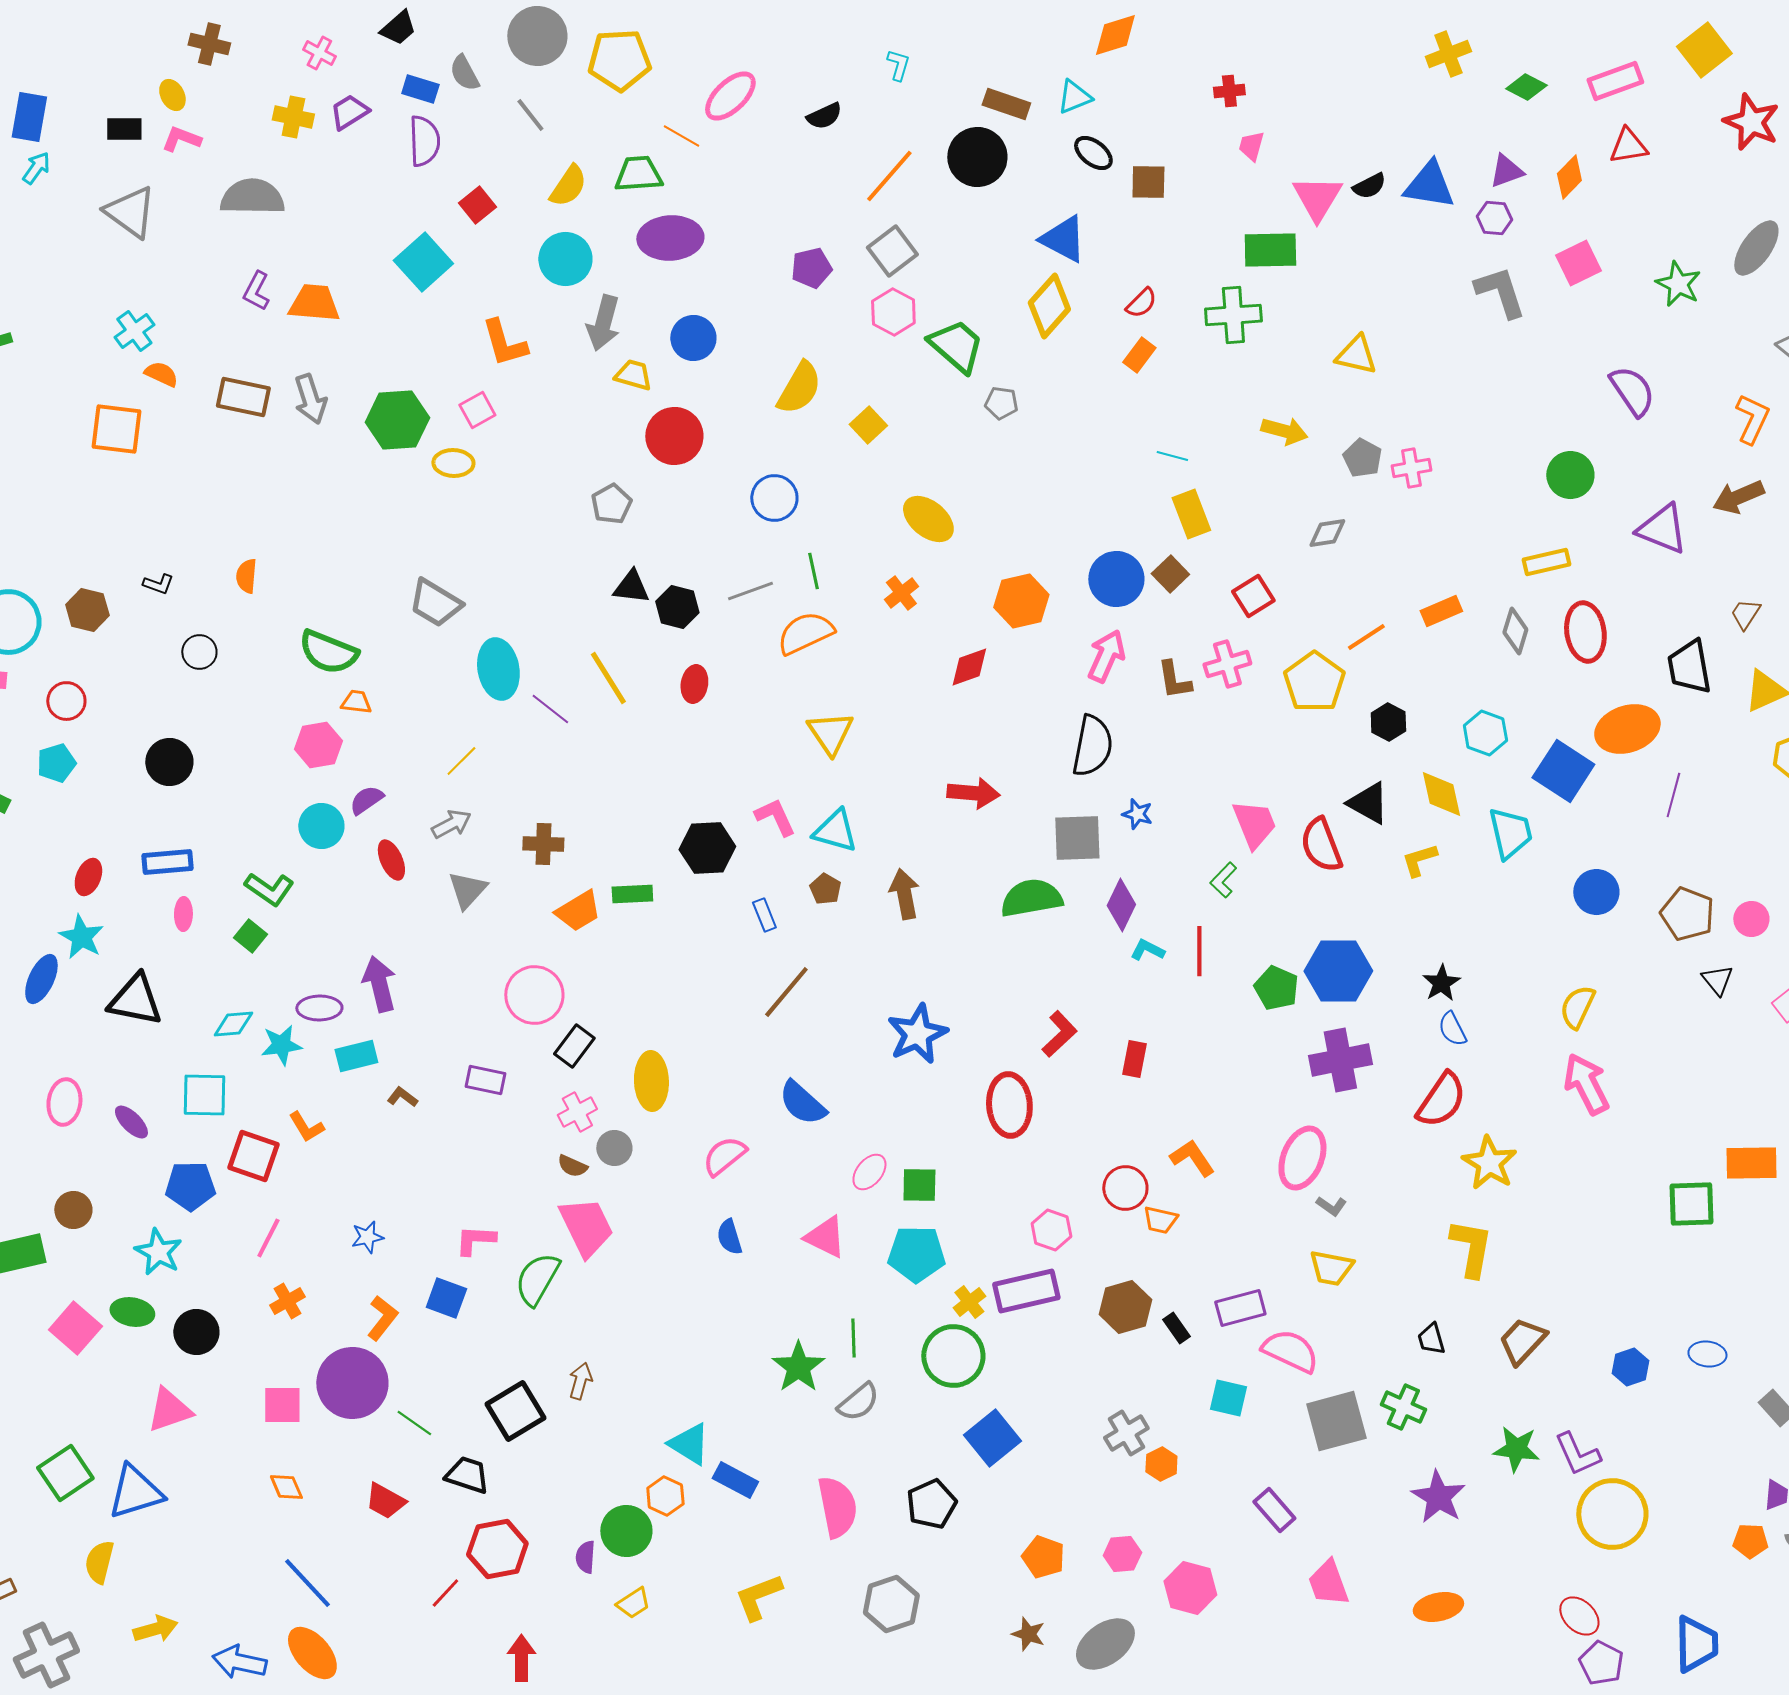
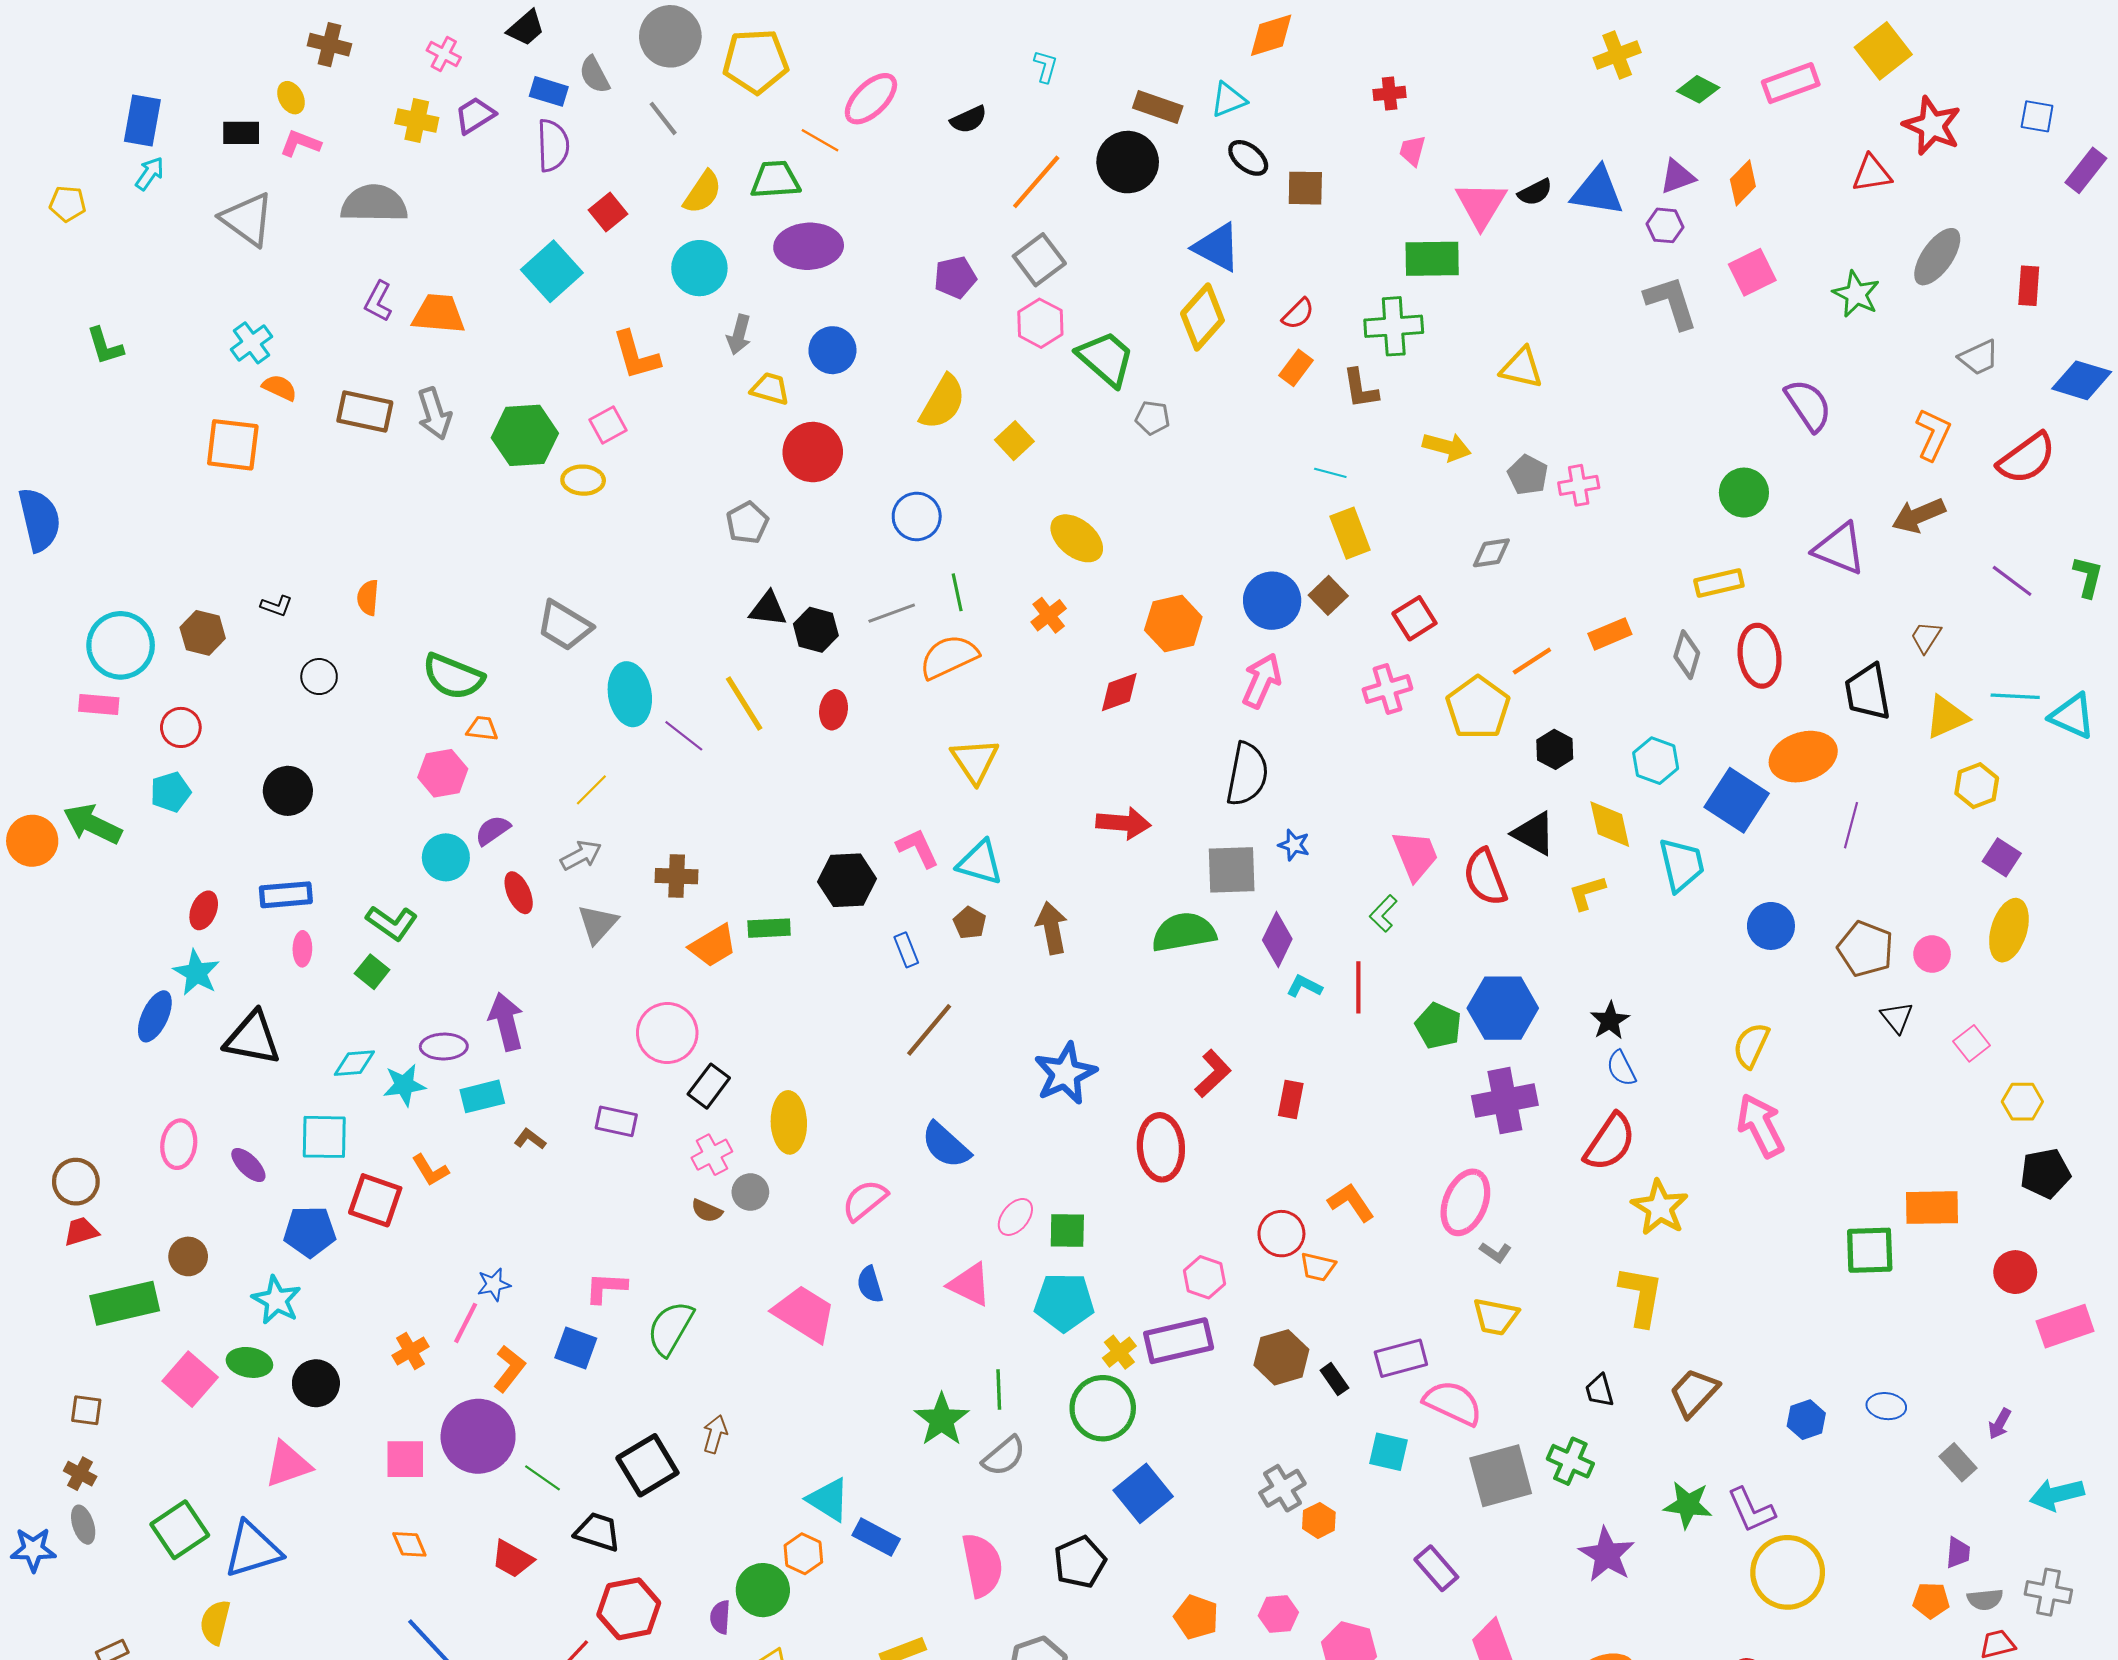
red triangle: (1628, 146) -> (1872, 174), moved
gray arrow: (603, 323) -> (739, 335), size x0.7
brown L-shape: (1174, 680) -> (1360, 389), moved
pink trapezoid: (586, 1227) -> (804, 1314), moved, turned -32
pink line: (268, 1238) -> (466, 1323), moved

